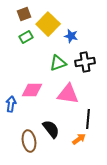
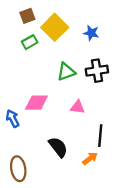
blue star: (71, 36) -> (91, 33), moved
pink triangle: (68, 94) -> (78, 107), size x0.6
blue arrow: (11, 104) -> (13, 119), turned -35
brown ellipse: (29, 141) -> (18, 169), moved

